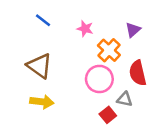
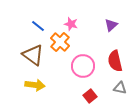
blue line: (43, 20) -> (38, 26), moved
orange cross: (109, 50) -> (60, 42), moved
gray triangle: (125, 99) -> (120, 88), moved

